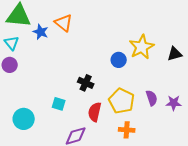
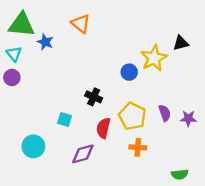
orange triangle: (64, 23) -> (81, 24), moved
black triangle: (175, 54) -> (181, 43), moved
cyan circle: (24, 119) -> (33, 146), moved

